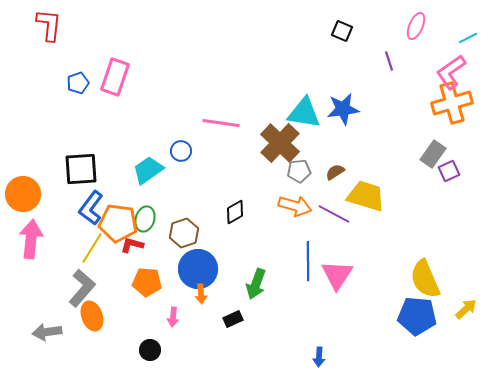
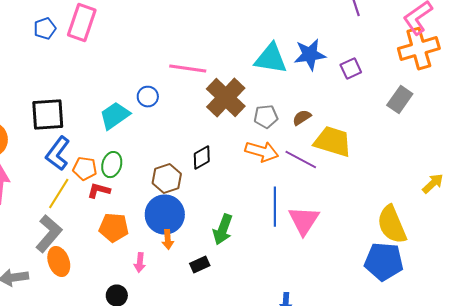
brown cross: (280, 143) -> (226, 98), moved
purple square: (449, 171) -> (351, 69), moved
orange pentagon: (118, 223) -> (85, 169), size x0.6
brown hexagon: (184, 233) -> (167, 179), moved
yellow arrow: (466, 309) -> (433, 184), moved

